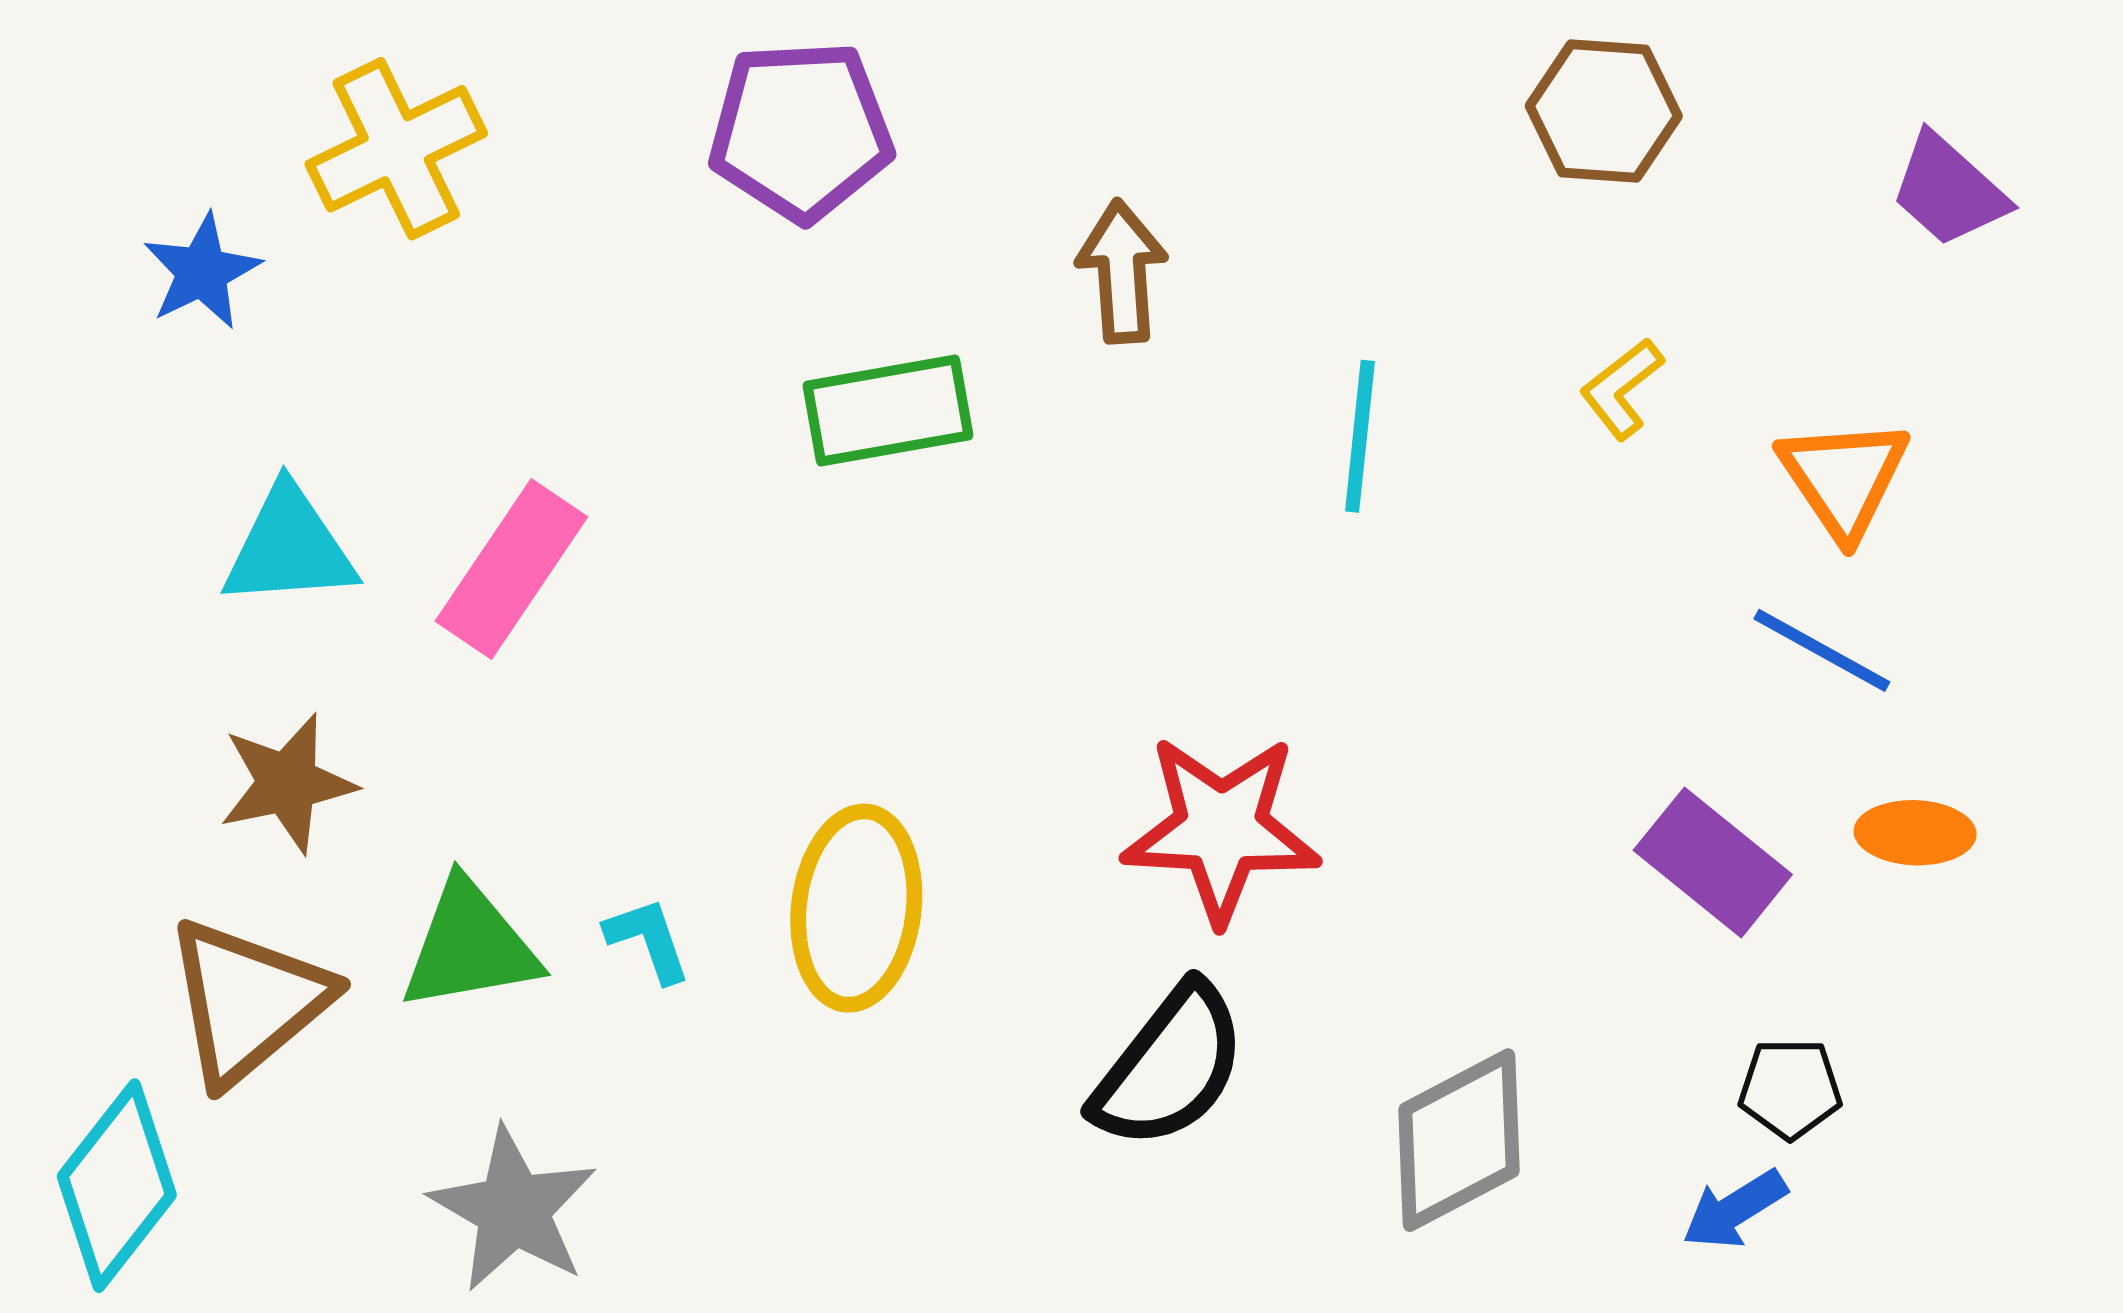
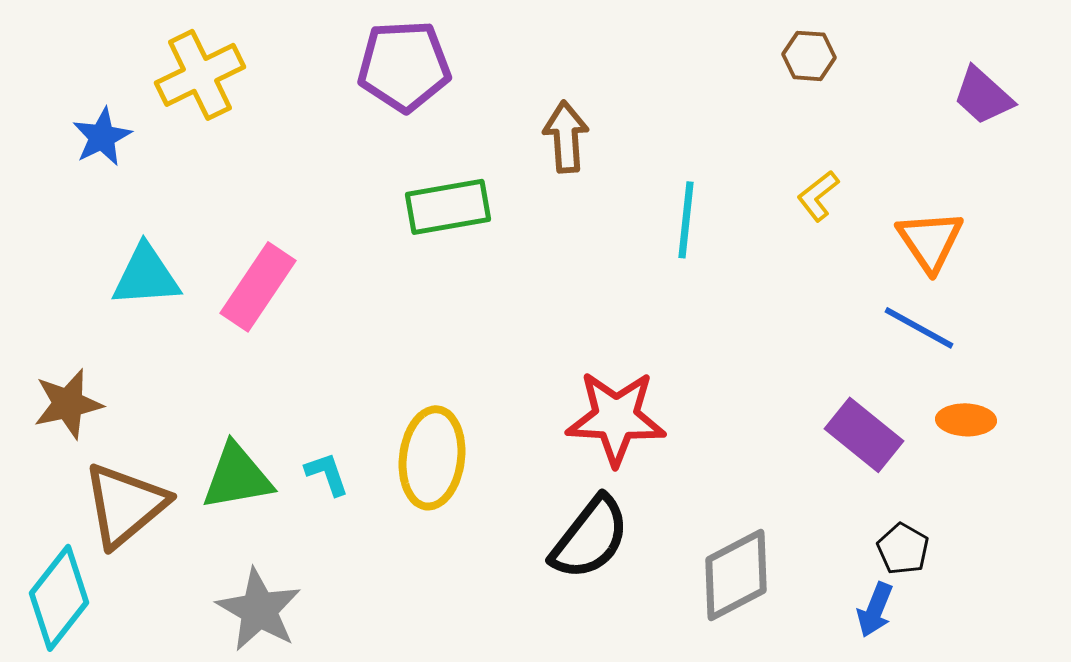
brown hexagon: (1604, 111) -> (809, 56), size x0.7
brown star: (287, 783) -> (68, 404), moved
black pentagon: (1790, 1089) -> (903, 549), turned 30
blue arrow: (1735, 1209) -> (875, 610), turned -36

